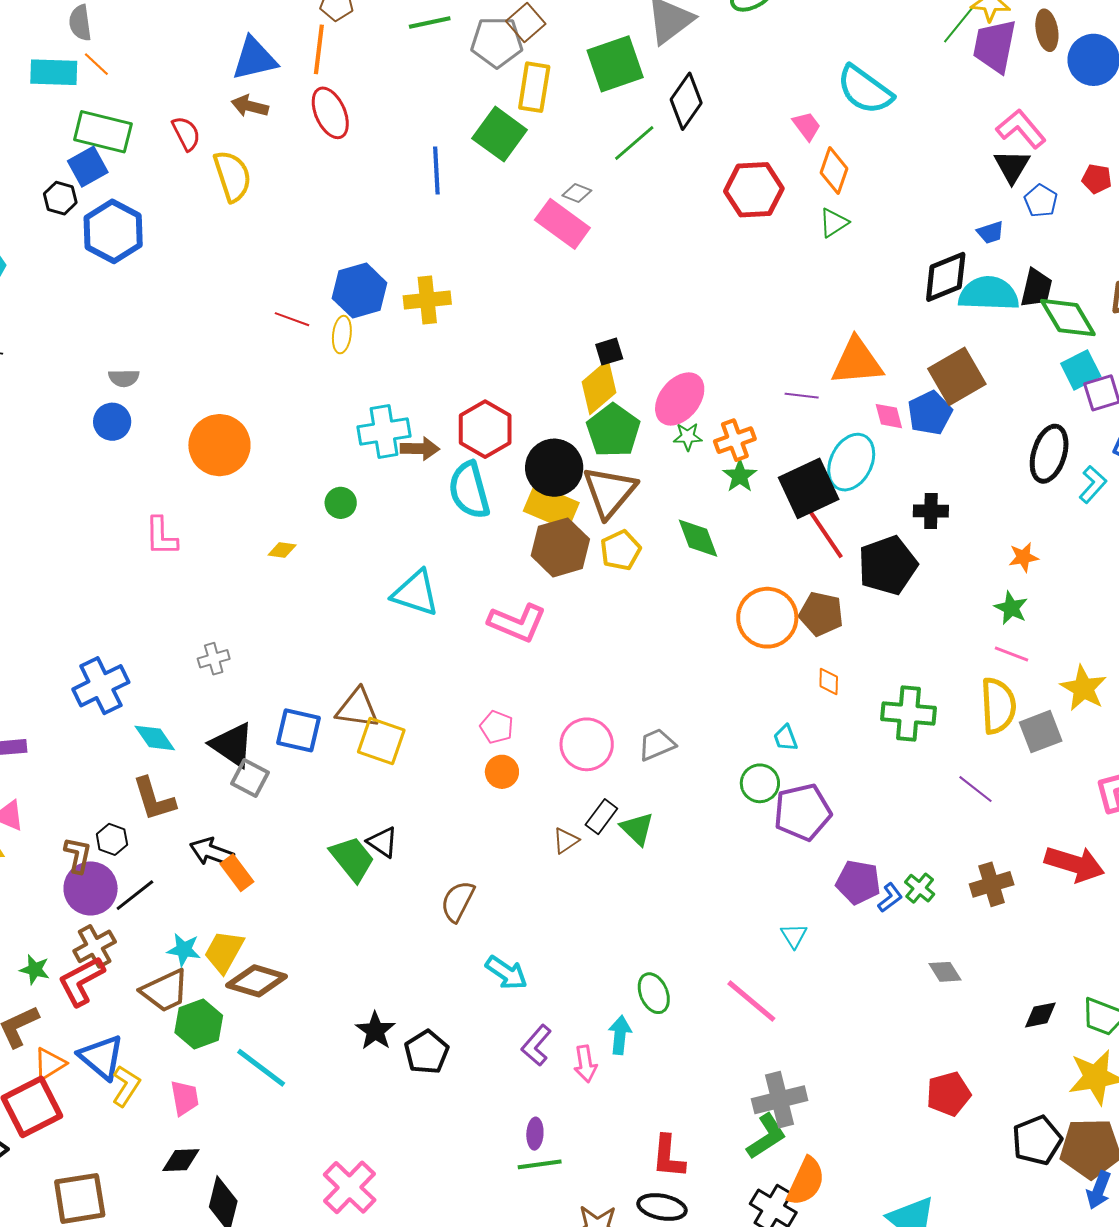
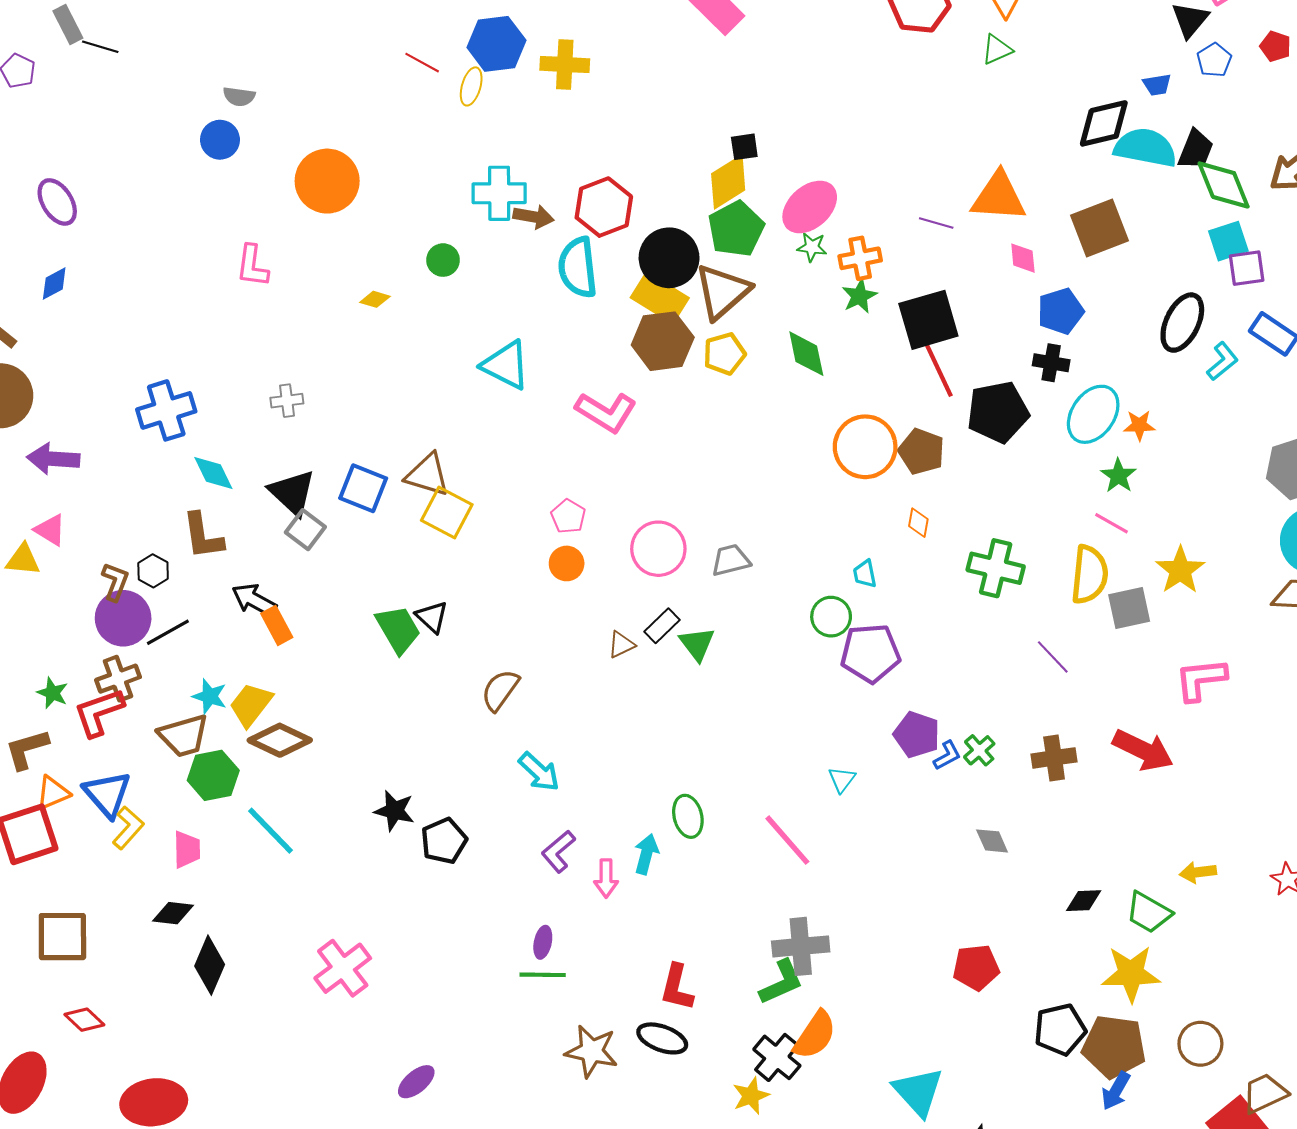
blue pentagon: (930, 413) -> (1061, 311), moved
cyan ellipse: (851, 462) -> (1093, 414), moved
black star: (375, 1031) -> (394, 811), turned -30

